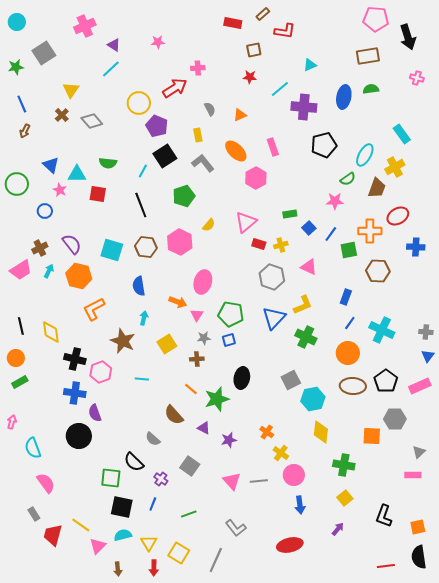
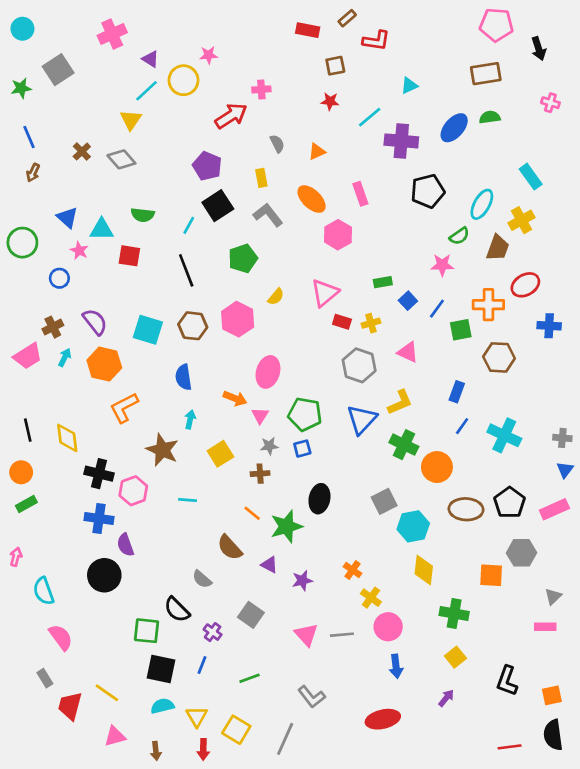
black arrow: (408, 37) -> (539, 49), size x0.7
yellow triangle: (71, 90) -> (131, 120), moved
blue ellipse: (344, 97) -> (454, 128), turned 30
yellow circle: (139, 103) -> (183, 80), moved
orange circle: (348, 353) -> (437, 467), moved
pink triangle: (98, 546) -> (115, 736), moved, turned 30

